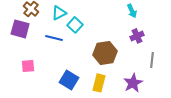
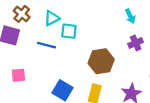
cyan square: (75, 25) -> (69, 31), turned -35

